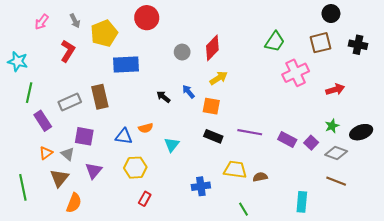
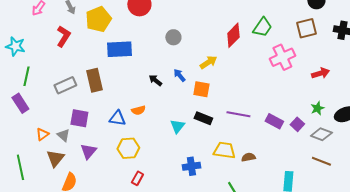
red diamond: (212, 48) -> (233, 35), moved
purple rectangle: (43, 121) -> (20, 103), moved
cyan triangle: (172, 145) -> (177, 126), moved

